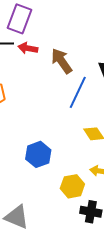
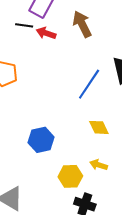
brown arrow: (62, 61) -> (82, 24), moved

